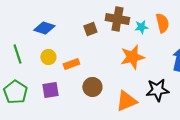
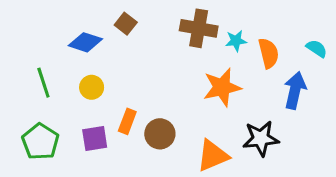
orange semicircle: (162, 23) -> (269, 53), moved
brown square: (90, 29) -> (126, 24), moved, turned -32
orange rectangle: (71, 64) -> (127, 121), moved, turned -49

